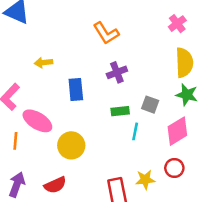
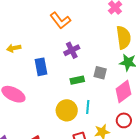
cyan line: (135, 131) -> (88, 107), moved
yellow circle: (71, 145) -> (67, 110), moved

